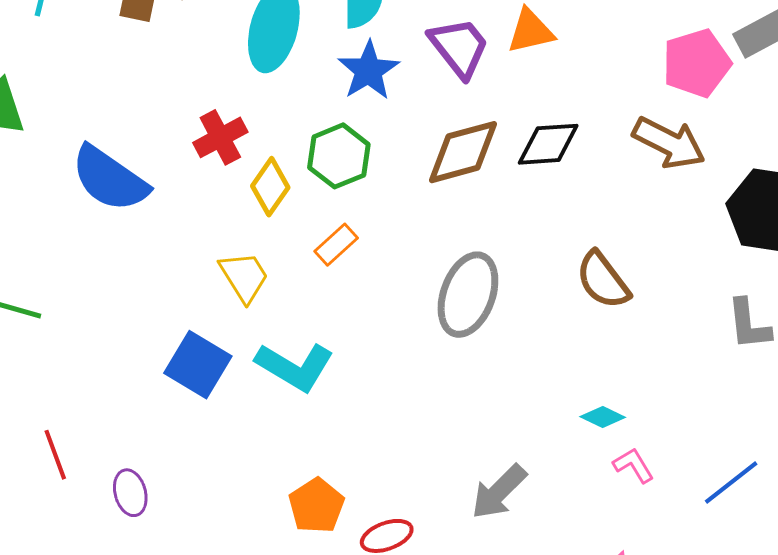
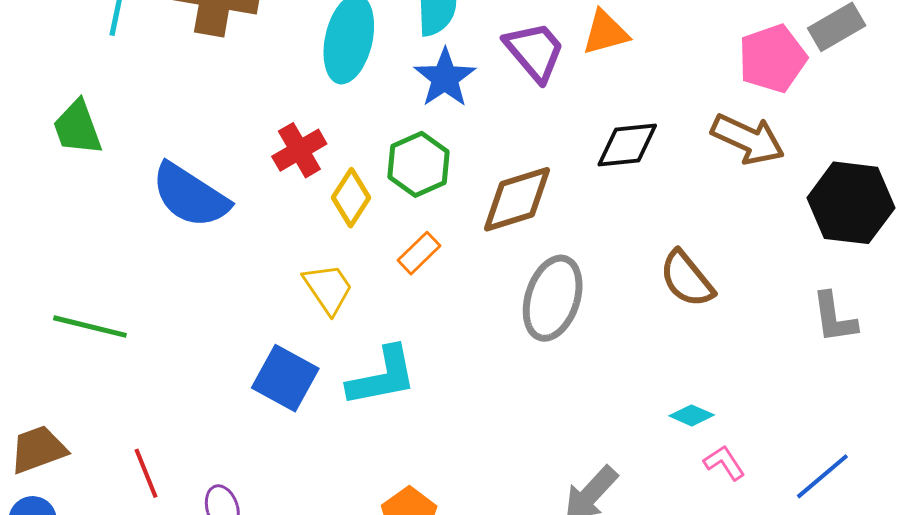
brown diamond: (463, 152) -> (517, 199), moved
cyan L-shape: (295, 367) -> (382, 377), turned -40

